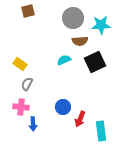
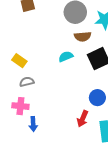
gray semicircle: (27, 84) -> (27, 82), turned 48
blue circle: (63, 107) -> (97, 98), moved

